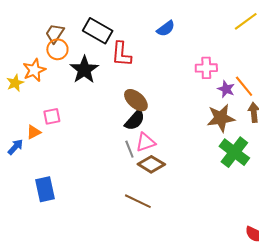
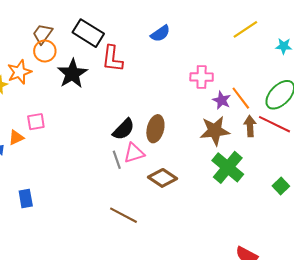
brown ellipse: (136, 100) -> (155, 129), moved, turned 60
brown diamond: (151, 164) -> (163, 178), moved
blue rectangle: (45, 189) -> (26, 199), size x0.7

